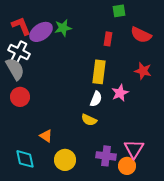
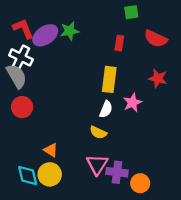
pink triangle: (134, 149) -> (97, 164), moved
yellow circle: (65, 160) -> (50, 174), moved

